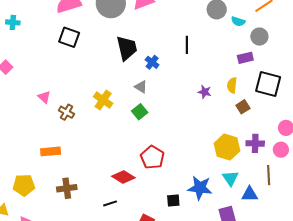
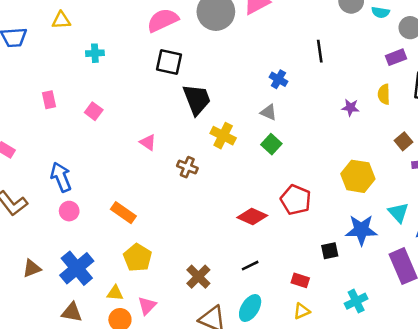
black trapezoid: (127, 48) -> (197, 99), moved
brown square: (243, 107) -> (404, 141), moved
brown cross: (66, 112) -> (187, 167), moved
yellow hexagon: (227, 147) -> (358, 176), moved
orange rectangle: (51, 151) -> (123, 213), moved, turned 48
red diamond: (123, 177) -> (252, 217), moved
yellow pentagon: (24, 185) -> (138, 258), turned -30
brown cross: (67, 188) -> (198, 277), moved, turned -30

